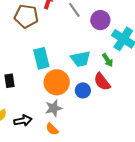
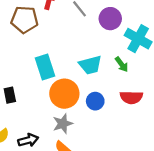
red semicircle: (102, 82) -> (131, 97), moved, turned -48

